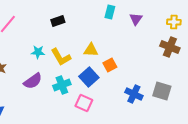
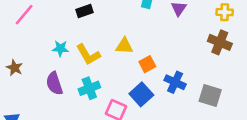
blue square: (89, 77) -> (141, 94), moved
purple semicircle: (33, 81) -> (54, 83), turned 108
blue cross: (134, 94) -> (175, 82), moved

